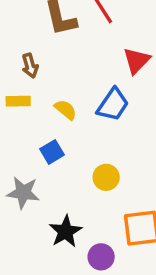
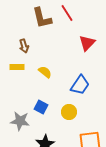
blue trapezoid: (113, 105) -> (80, 85), moved
blue square: (52, 152) -> (41, 107), moved, turned -32

